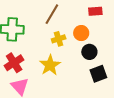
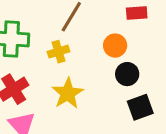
yellow cross: (59, 39) -> (58, 52), moved

